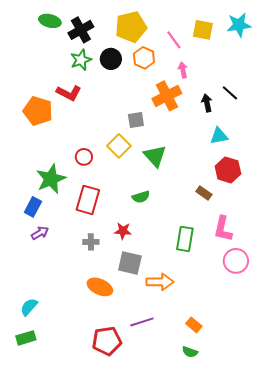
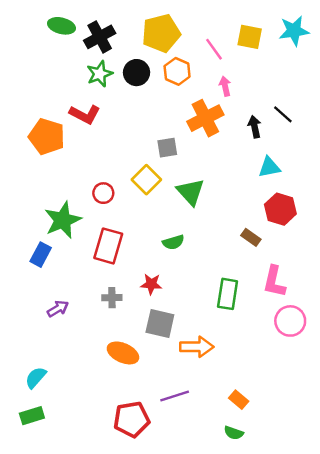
purple arrow: (40, 233) -> (58, 309), moved

